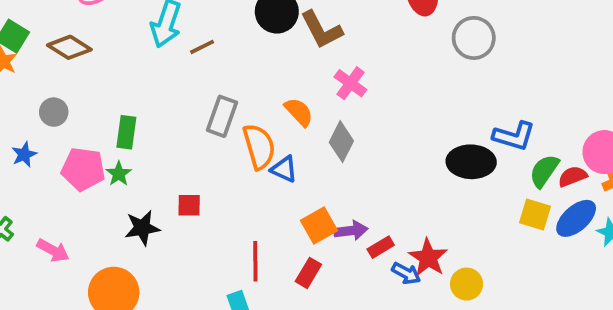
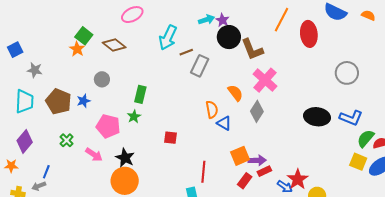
gray circle: (474, 38) -> (347, 73), moved
pink cross: (350, 83) -> (265, 80), size x1.4
gray rectangle: (222, 116) -> (200, 66), moved
orange semicircle: (259, 147) -> (212, 109), size x0.7
black ellipse: (471, 162) -> (317, 117), moved
pink pentagon: (83, 169) -> (108, 126), moved
black star: (142, 228) -> (125, 158), moved, turned 30
red rectangle: (381, 247) -> (264, 171), moved
red rectangle: (308, 273) -> (245, 181), moved

